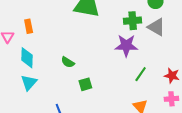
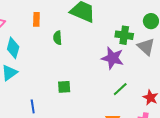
orange rectangle: (29, 26) -> (36, 19), moved
green semicircle: (68, 62) -> (58, 38), moved, turned 40

